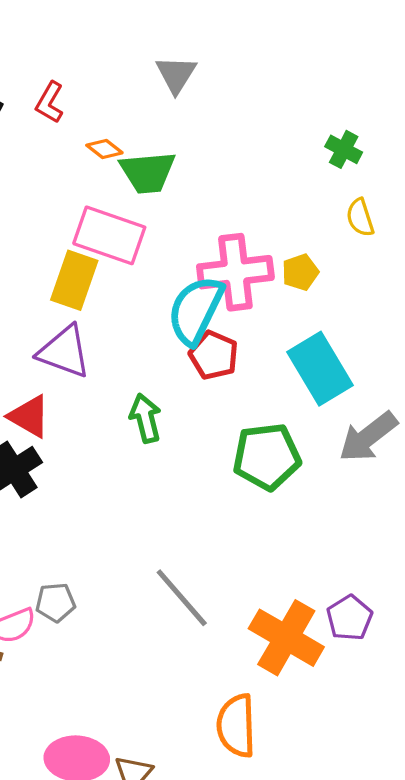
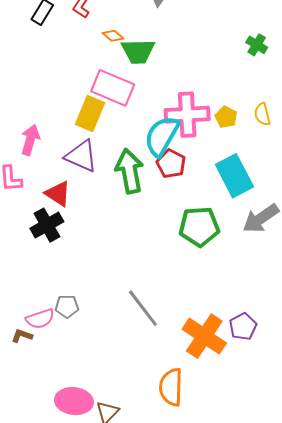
yellow semicircle: (360, 218) -> (262, 114), moved
yellow pentagon: (300, 272) -> (226, 117), turned -30
green arrow: (146, 418) -> (130, 171), moved, size x1.5

